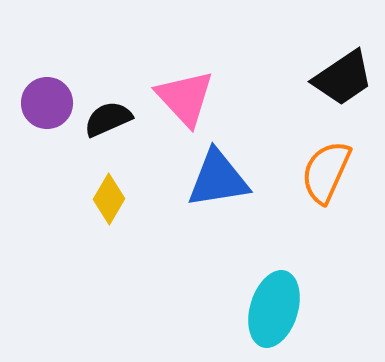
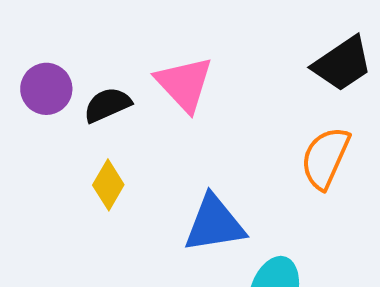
blue triangle: (218, 179) -> (214, 224), moved

